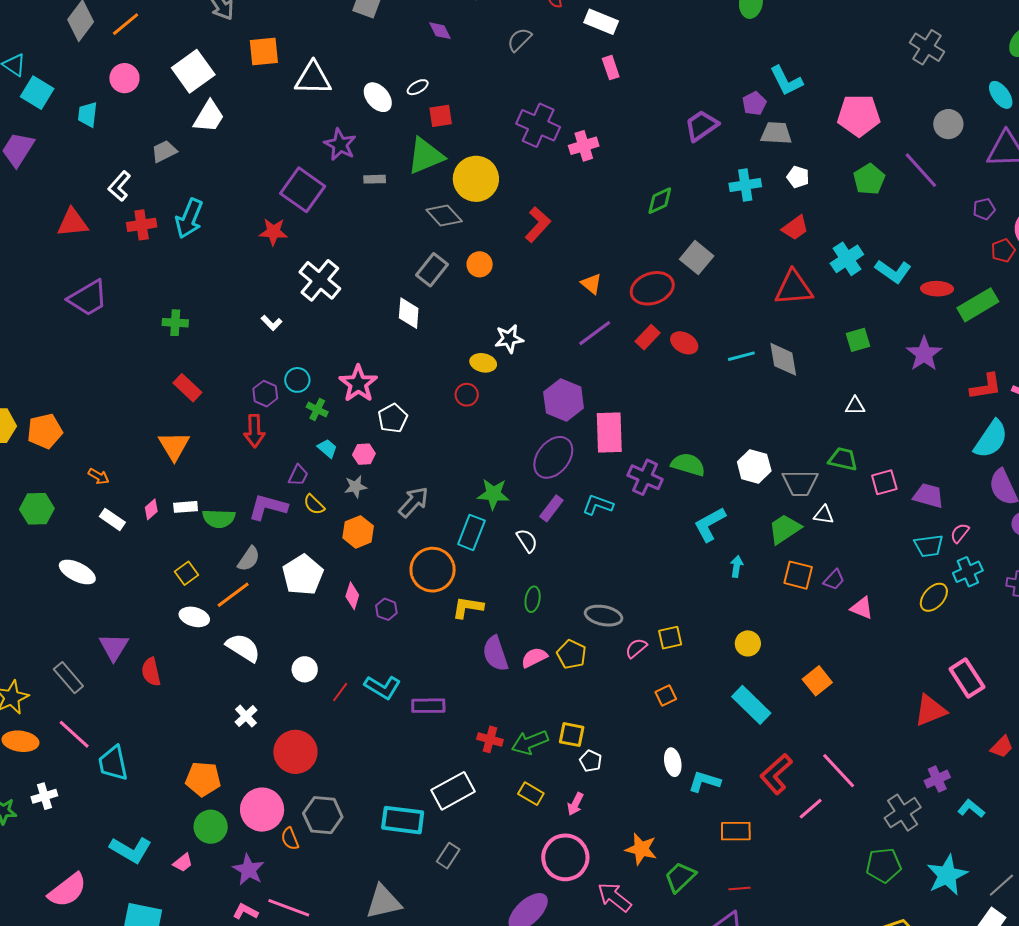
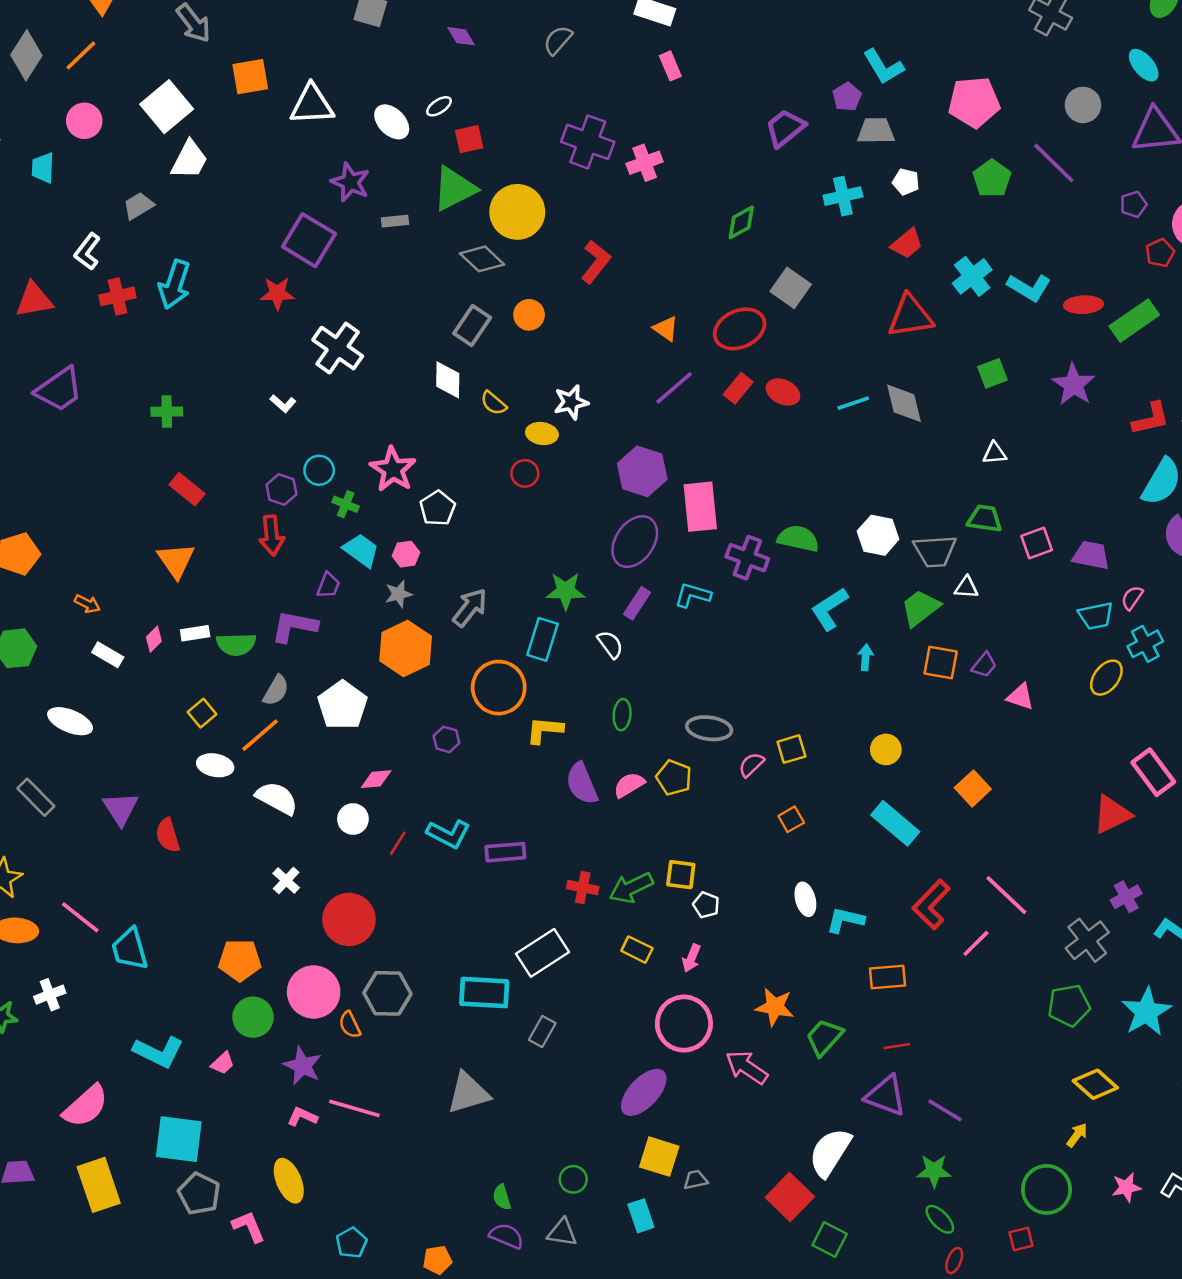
cyan trapezoid: (327, 448) -> (361, 550), size x1.5
yellow semicircle: (314, 505) -> (494, 403), moved
orange hexagon: (358, 532) -> (406, 649), size x1.4
pink diamond: (352, 596) -> (376, 779), moved, turned 72
gray rectangle: (68, 678) -> (36, 797), moved

